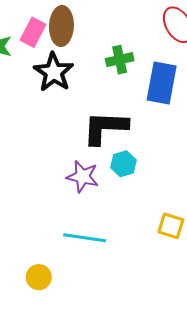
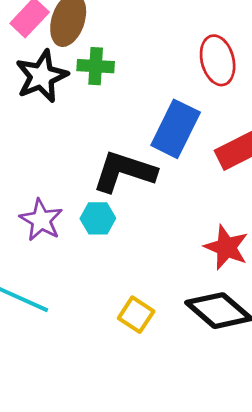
green cross: (120, 60) -> (96, 66), moved
black L-shape: (105, 128) -> (124, 172), moved

